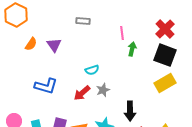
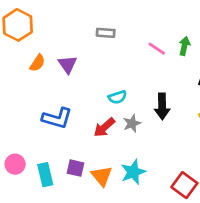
pink line: (122, 33) -> (157, 49), turned -48
green arrow: (132, 49) -> (184, 46), moved
black arrow: (130, 111) -> (162, 106), moved

